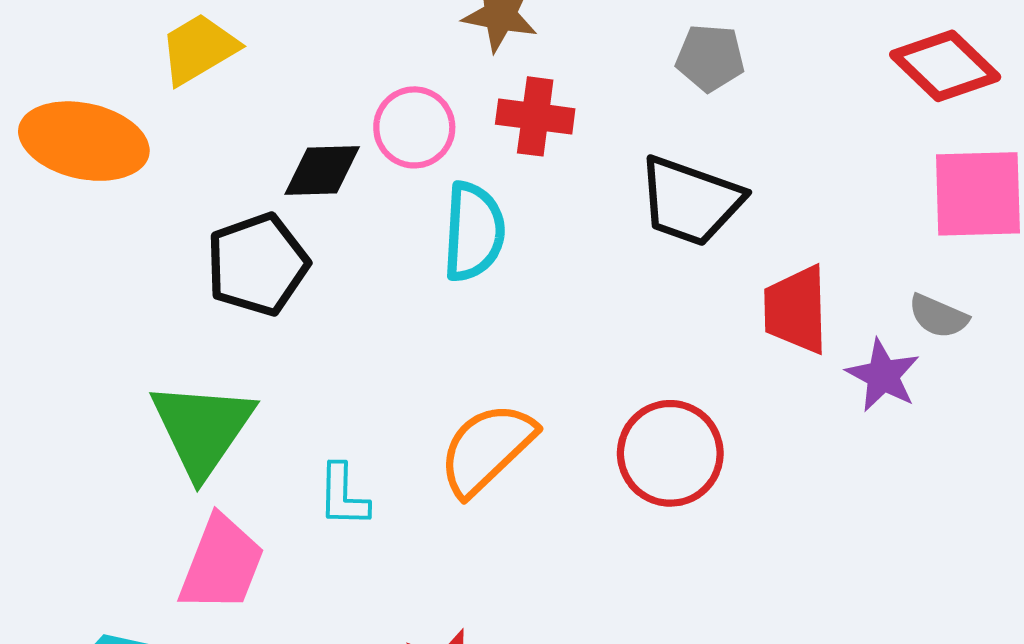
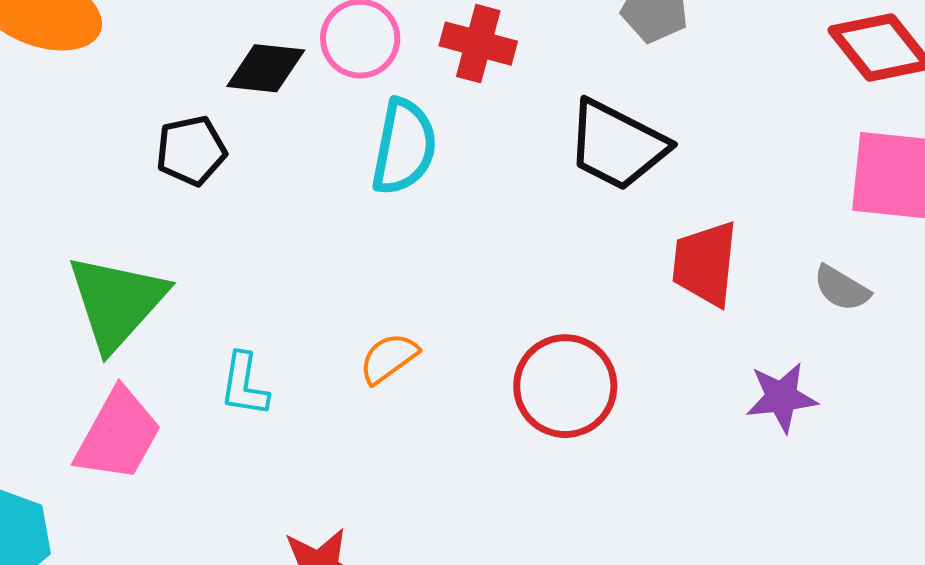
black pentagon: (257, 264) -> (191, 151), size x0.7
purple star: (883, 375) -> (781, 397), moved, turned 30
orange semicircle: (487, 449) -> (389, 358), size x0.6

